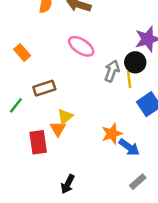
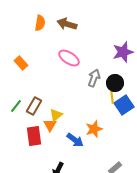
black circle: (135, 62) -> (115, 83), moved
yellow line: (129, 80) -> (112, 97), moved
brown rectangle: (44, 88) -> (34, 106), moved, turned -42
blue arrow: (129, 147) -> (75, 140), moved

